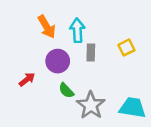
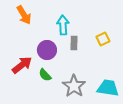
orange arrow: (47, 27) -> (24, 15), moved
red arrow: (27, 79) -> (22, 65), size x1.5
green semicircle: (66, 90) -> (45, 75), moved

